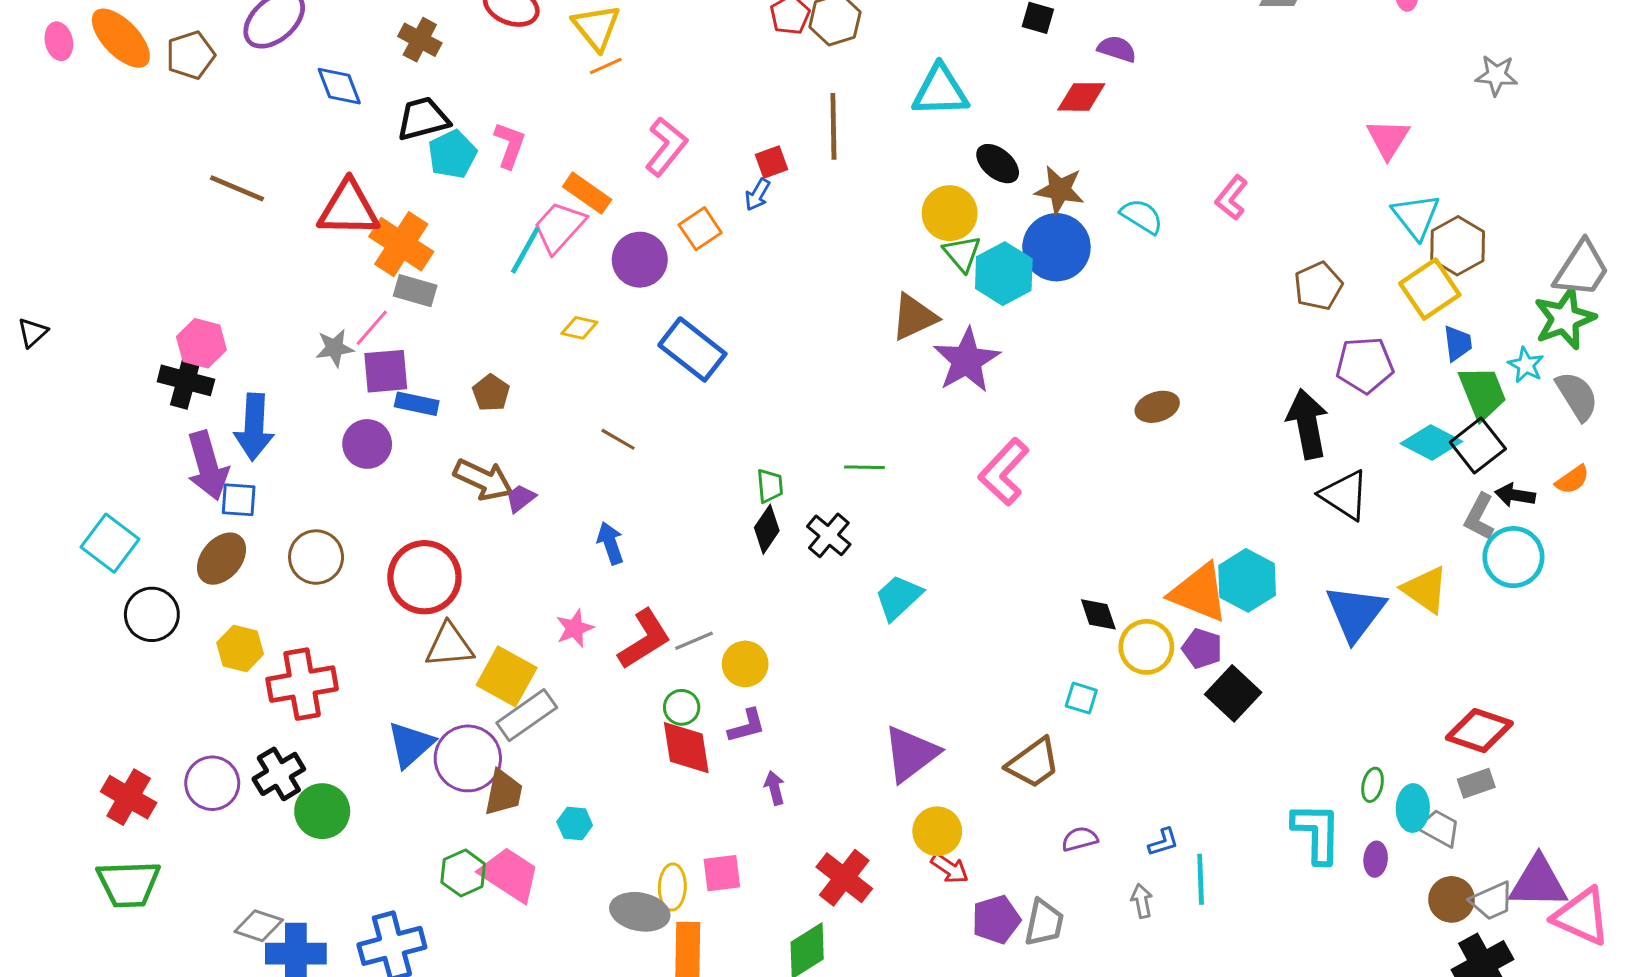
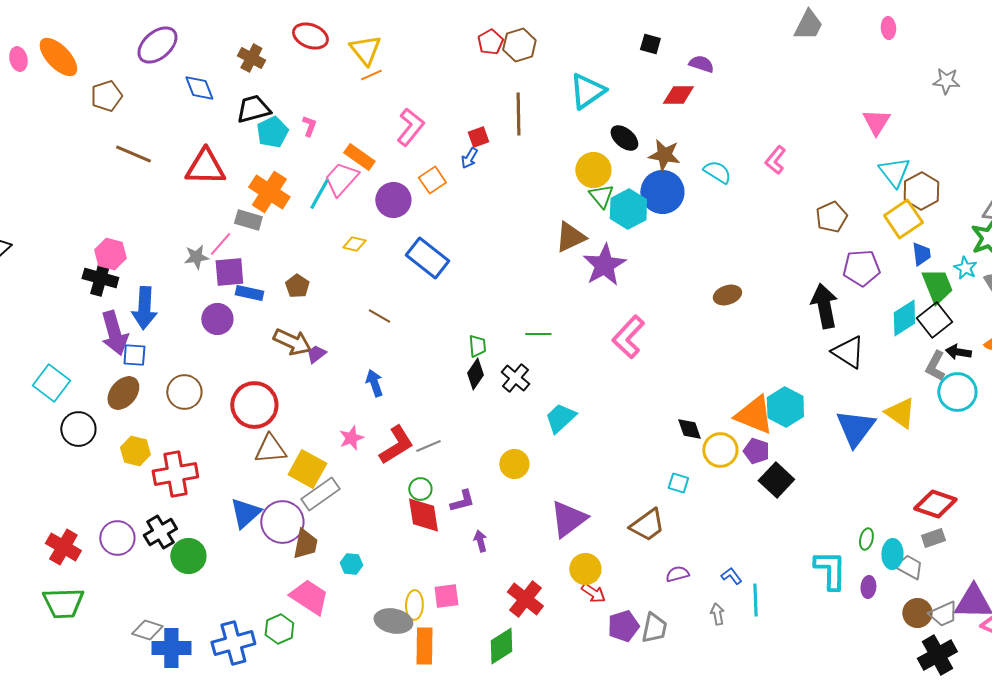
brown pentagon: (191, 55) -> (106, 96), moved
cyan triangle: (940, 91) -> (587, 91), turned -33
pink L-shape: (510, 145) -> (309, 126), size x0.7
orange cross: (401, 244) -> (269, 192), moved
cyan diamond: (1431, 442) -> (904, 318), turned -60
yellow circle: (745, 664) -> (514, 464), moved
blue L-shape: (1163, 842) -> (731, 576), turned -110
green hexagon: (463, 873) -> (279, 629), moved

